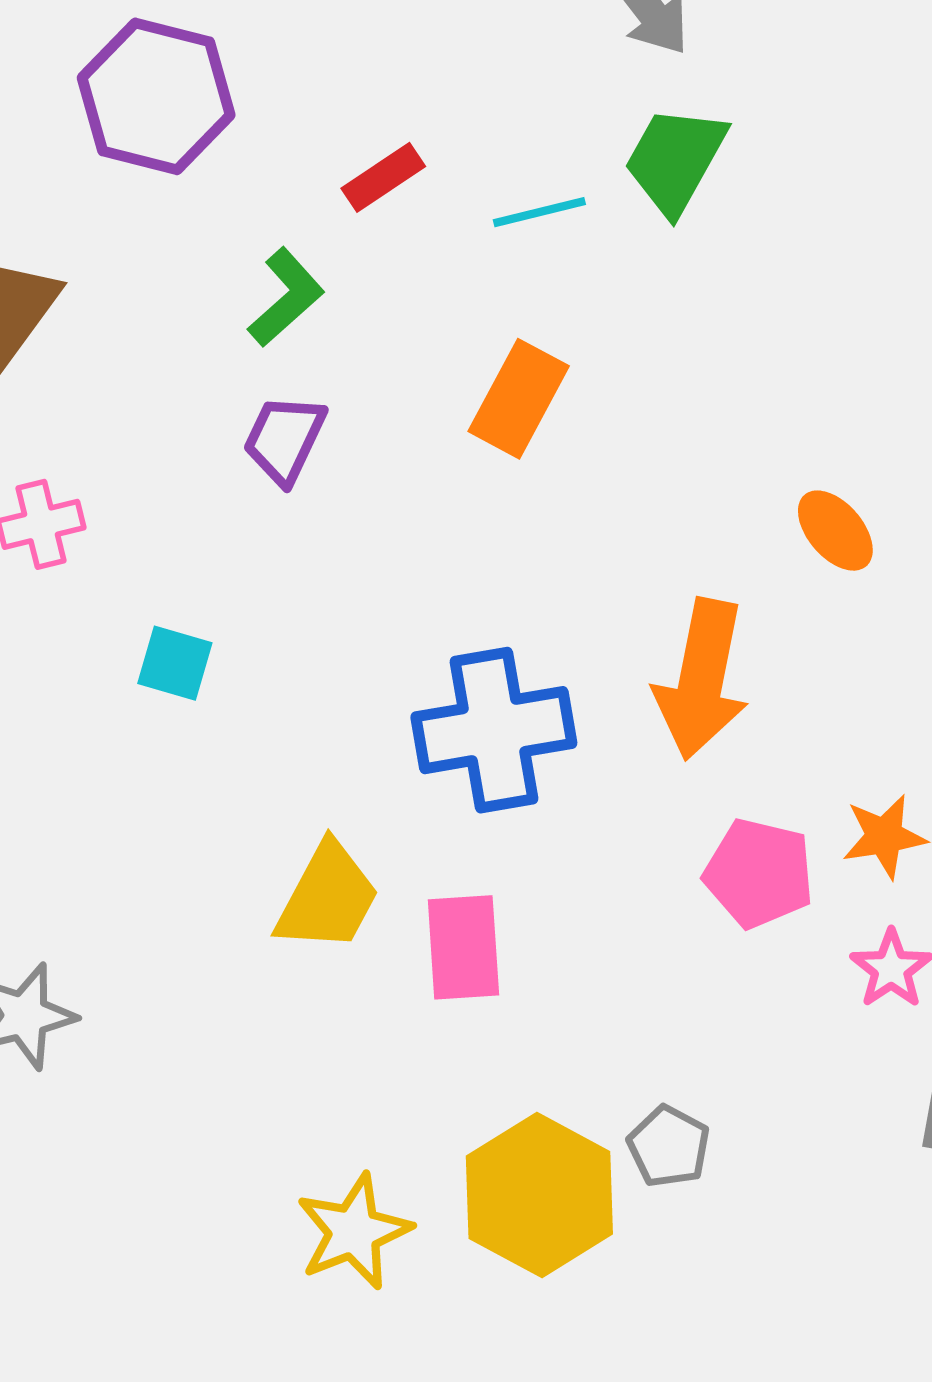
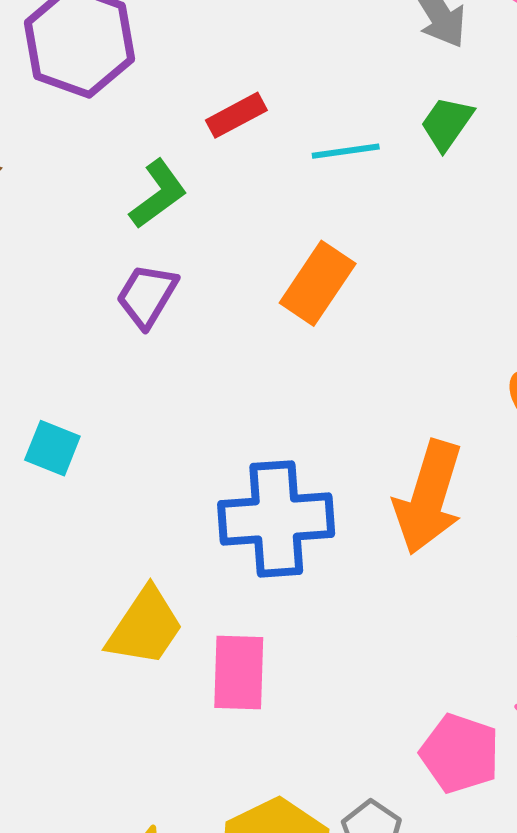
green trapezoid: (675, 160) -> (447, 123), size x0.7
pink pentagon: (759, 873) -> (460, 753), moved

